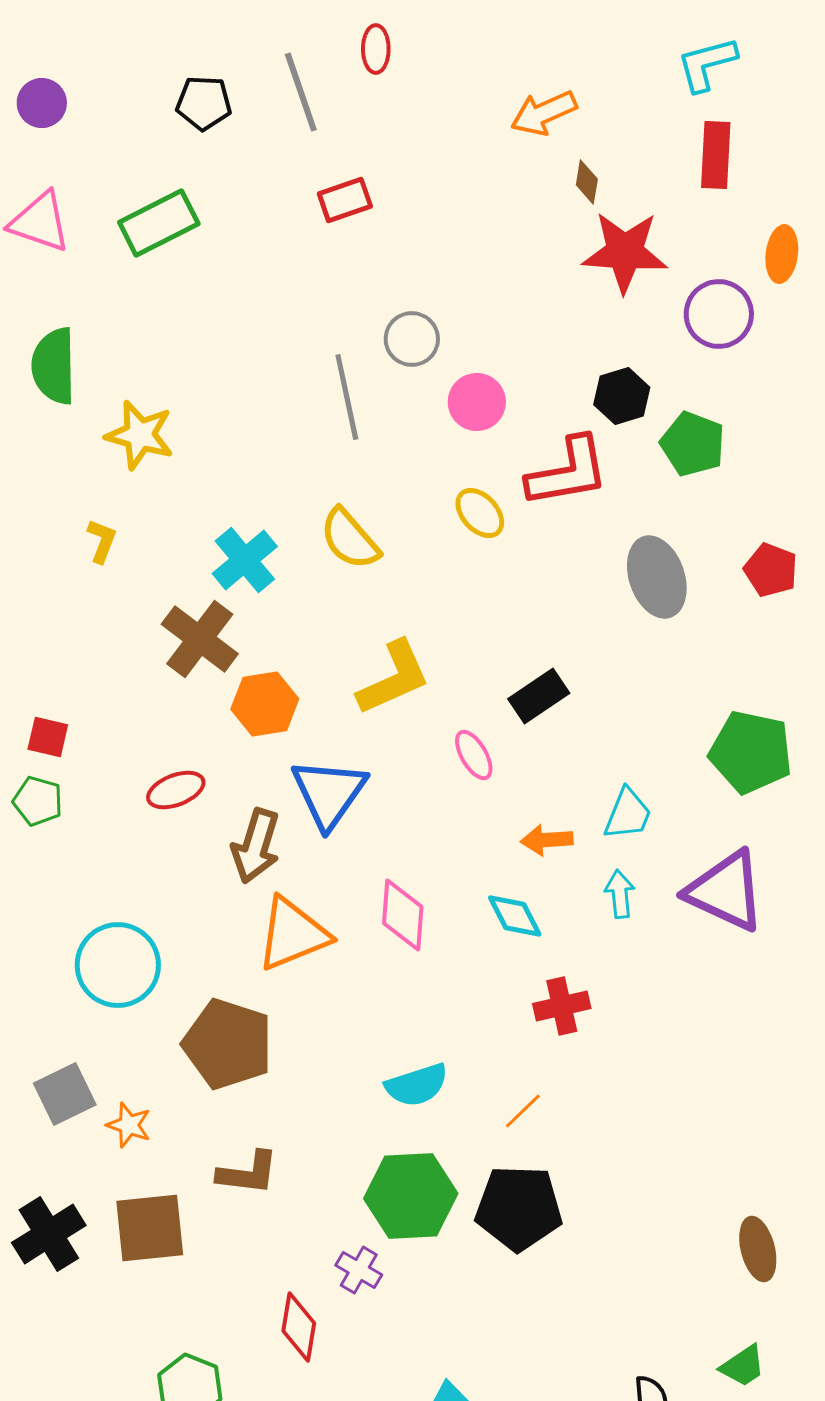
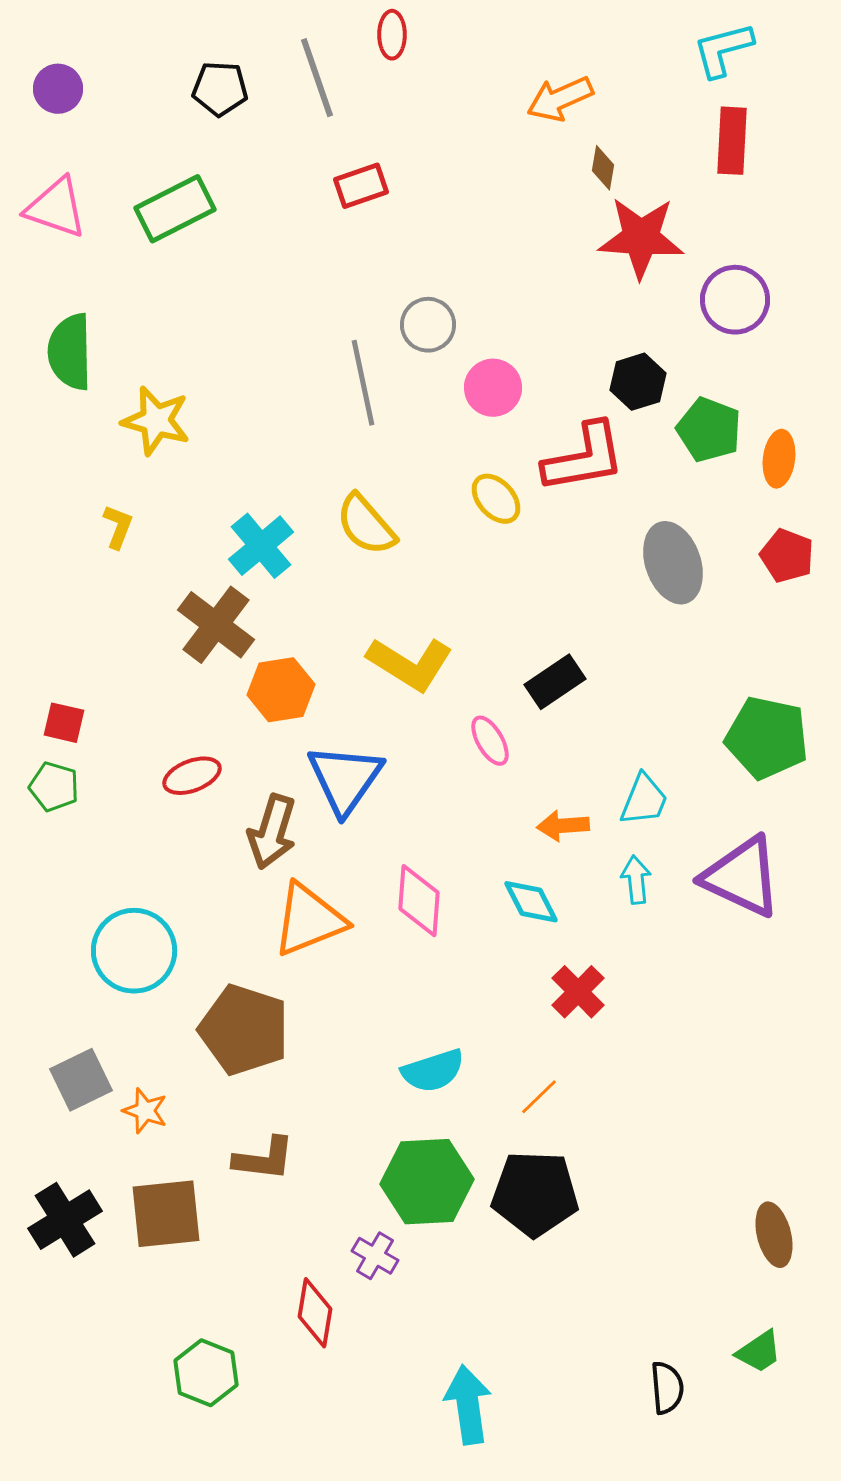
orange ellipse: (782, 254) -> (779, 459), moved
yellow L-shape: (394, 678) -> (410, 664), turned 56
red cross: (562, 1006) -> (578, 992), turned -32

